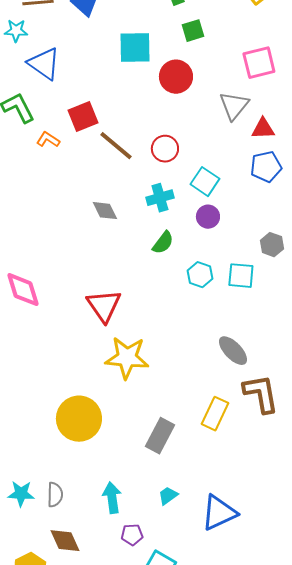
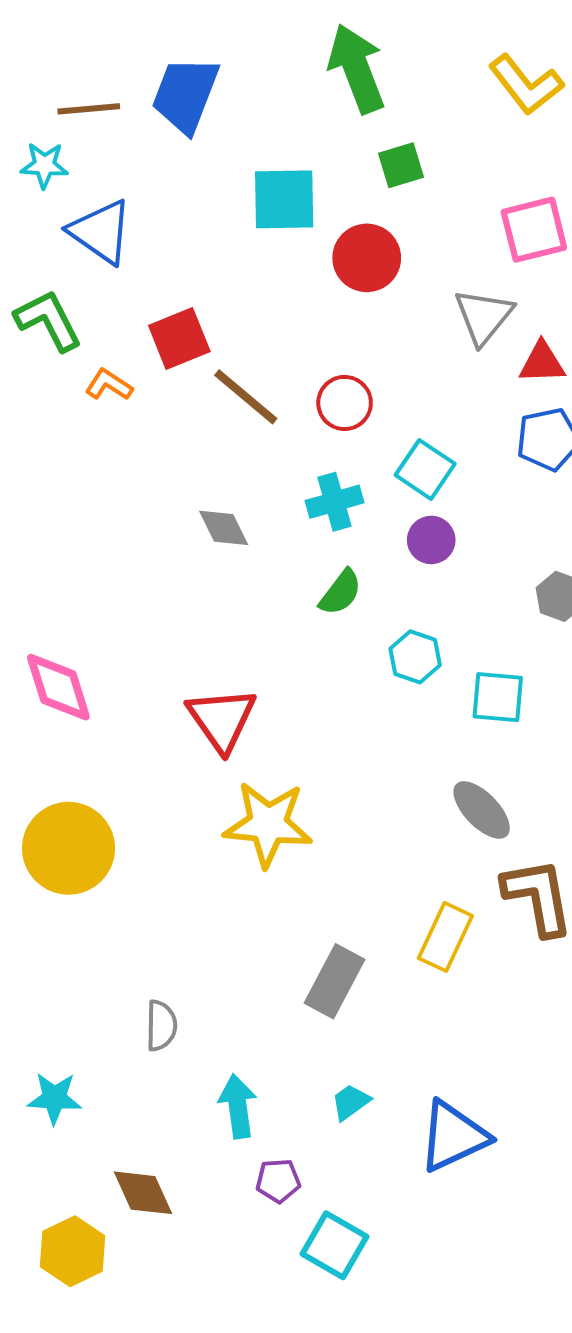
cyan square: (241, 276) -> (498, 697), moved
yellow circle: (79, 419) -> (69, 848), moved
gray semicircle: (55, 495) -> (161, 1026), moved

